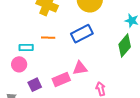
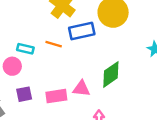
blue rectangle: (82, 34) -> (82, 31), moved
green diamond: (125, 46) -> (111, 74), moved

